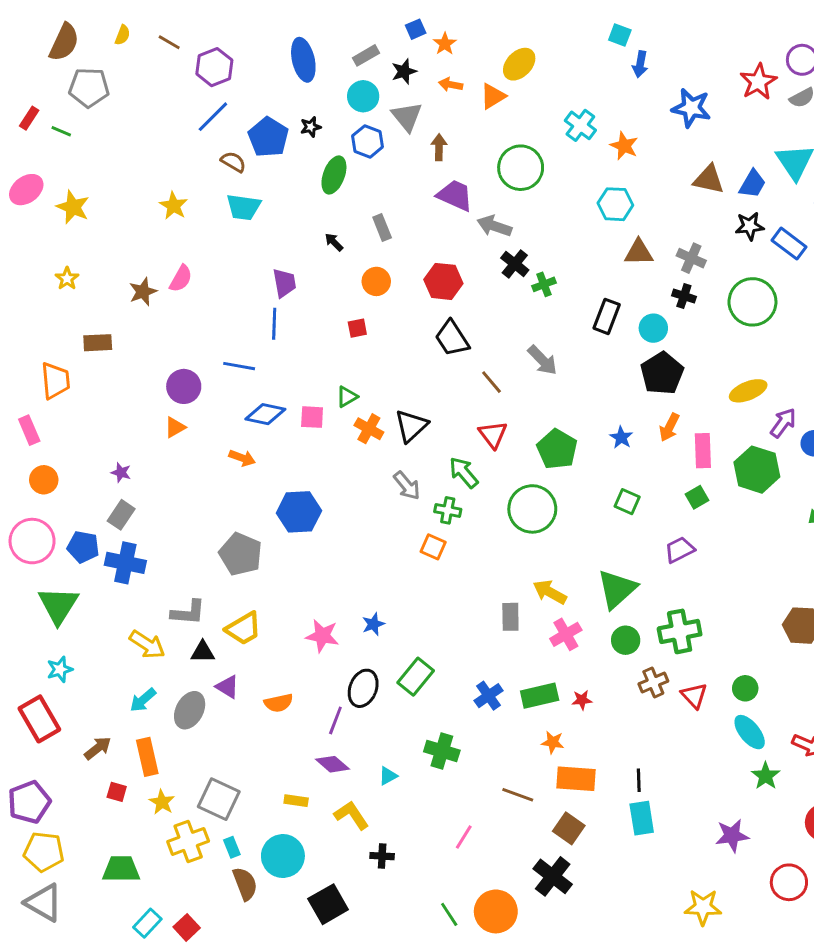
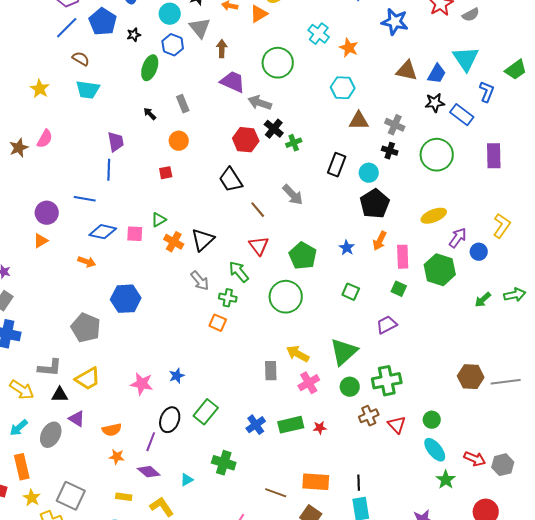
blue pentagon: (268, 137) -> (103, 22), moved
red hexagon: (443, 281) -> (246, 140), moved
green square: (697, 497) -> (399, 289), turned -35
orange star: (553, 742) -> (117, 457), moved

